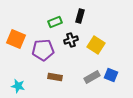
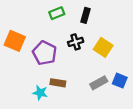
green rectangle: (55, 22) -> (57, 13), moved
purple pentagon: (43, 50) -> (45, 53), turned 30
cyan star: (18, 86) -> (40, 93), moved

